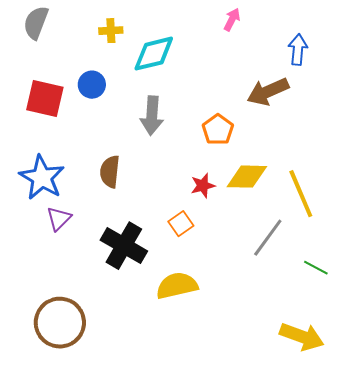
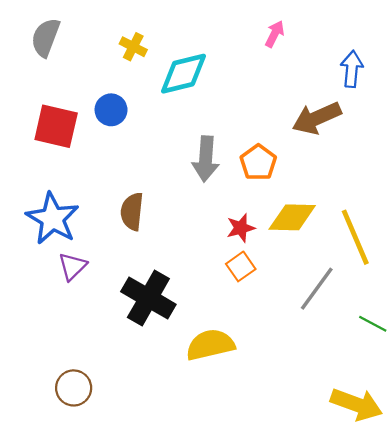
yellow cross: (111, 31) -> (133, 47), turned 30
gray arrow: (152, 116) -> (206, 159), moved
orange square: (181, 224) -> (241, 266), moved
brown circle: (60, 323) -> (74, 388), size x0.6

